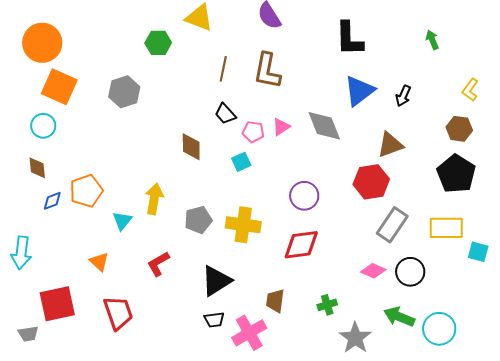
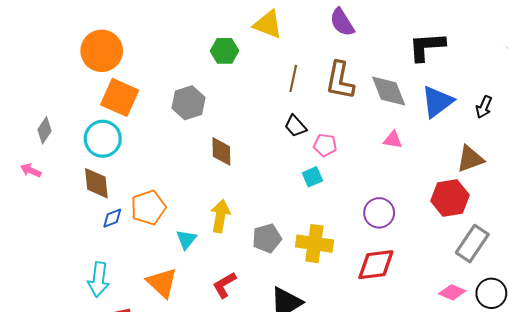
black L-shape: (349, 39) -> (427, 47), turned 87
cyan circle: (43, 126) -> (103, 139), size x1.4
gray diamond: (324, 126) -> (389, 91), moved
pink triangle: (281, 127) -> (393, 140), moved, turned 42
brown diamond: (191, 147) -> (221, 151), moved
brown diamond: (37, 168) -> (96, 183), size x1.4
cyan arrow: (21, 253) -> (98, 280), moved
orange triangle: (99, 262) -> (162, 283), size x1.5

